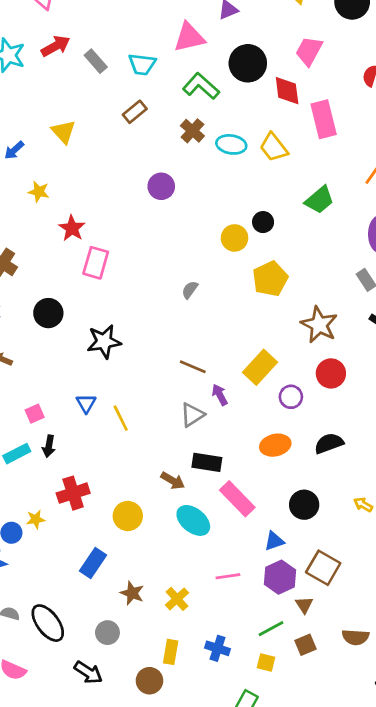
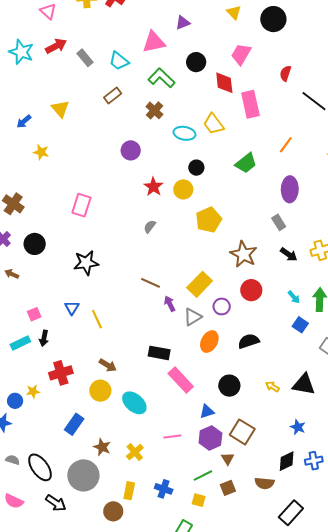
black circle: (248, 63) -> (196, 62), size x0.7
cyan trapezoid: (142, 64) -> (119, 61), turned 30
cyan ellipse: (231, 144) -> (184, 133), moved
black circle: (263, 222) -> (196, 168), moved
red star: (72, 228) -> (153, 187), moved
black circle: (48, 313) -> (35, 244), moved
gray triangle: (192, 415) -> (193, 317), moved
orange ellipse: (275, 445) -> (209, 342), turned -50
brown arrow: (173, 481) -> (108, 365), moved
cyan ellipse: (193, 520) -> (134, 403), moved
gray circle: (107, 633) -> (83, 475), size x1.8
black arrow: (88, 672) -> (56, 503), moved

